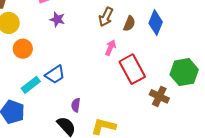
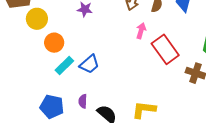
cyan rectangle: (31, 85) -> (64, 65), moved
purple semicircle: (76, 105) -> (83, 101), moved

